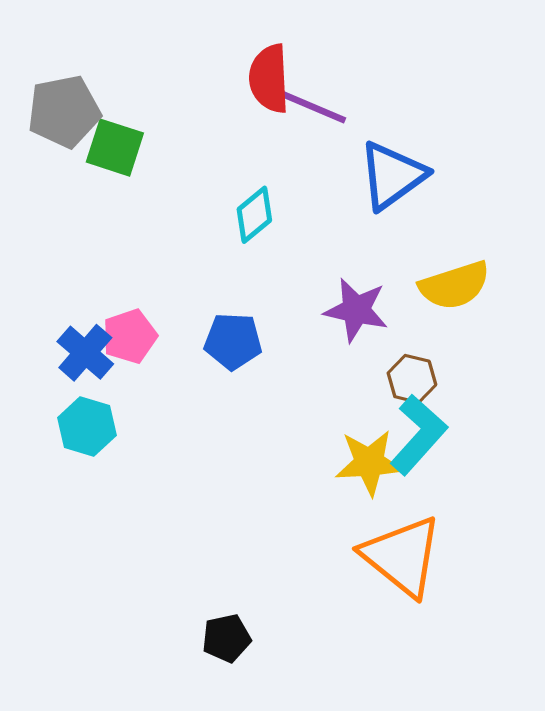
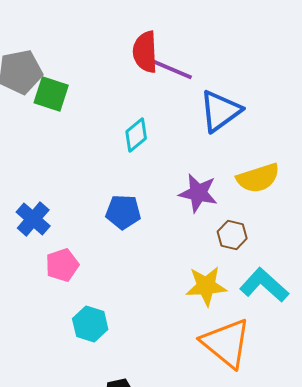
pink pentagon: (130, 336) -> (62, 265), moved
cyan hexagon: (87, 427) -> (90, 324), moved
cyan L-shape: (418, 435) -> (264, 285), moved, turned -90

